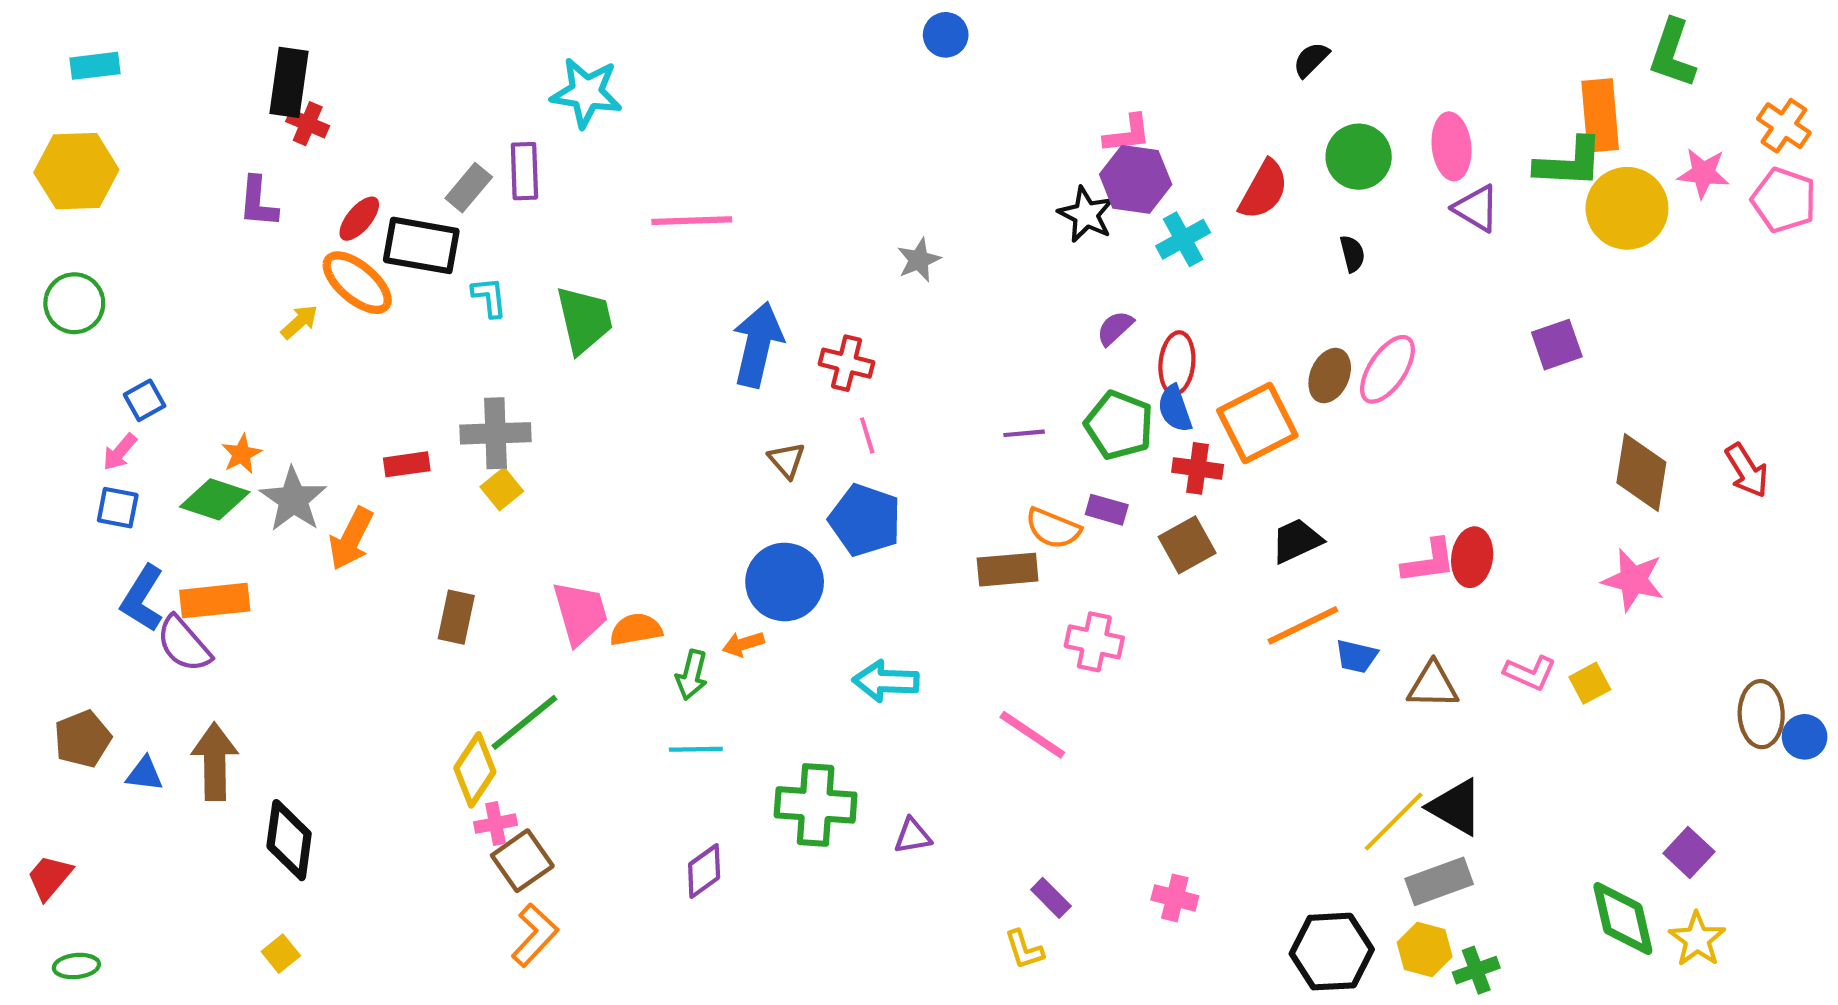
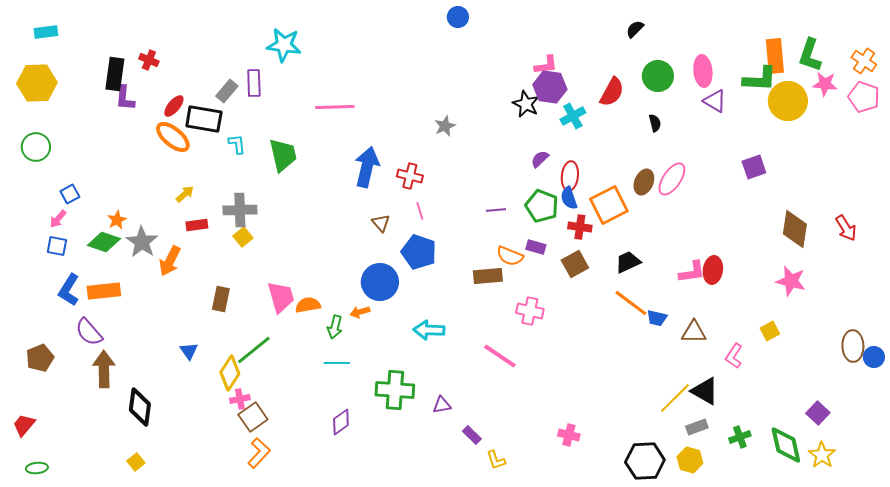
green L-shape: (1672, 53) -> (810, 55), moved
black rectangle: (289, 82) -> (115, 74), moved
yellow arrow: (299, 322) -> (185, 194), moved
orange line: (1303, 625) -> (631, 303), turned 63
purple semicircle: (184, 644) -> (89, 332), moved
pink L-shape: (1530, 673) -> (734, 356), moved, turned 100
blue triangle: (145, 774) -> (189, 351), moved, turned 48
gray rectangle: (1439, 881) -> (697, 427), size x0.7
purple rectangle: (1051, 898) -> (472, 435), moved
green cross: (1476, 970) -> (740, 437), moved

